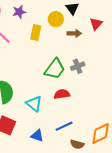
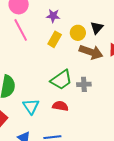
purple star: (19, 12) -> (53, 16), moved
brown arrow: (74, 33) -> (91, 52), size x1.6

